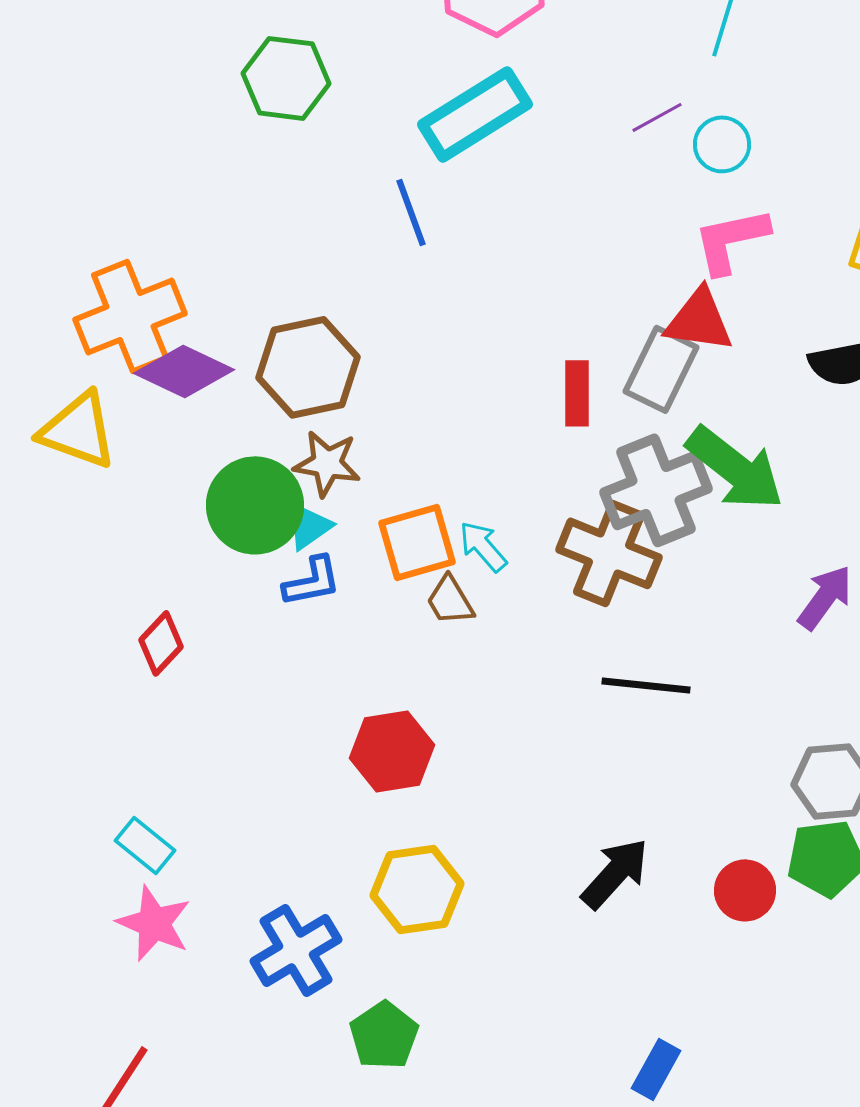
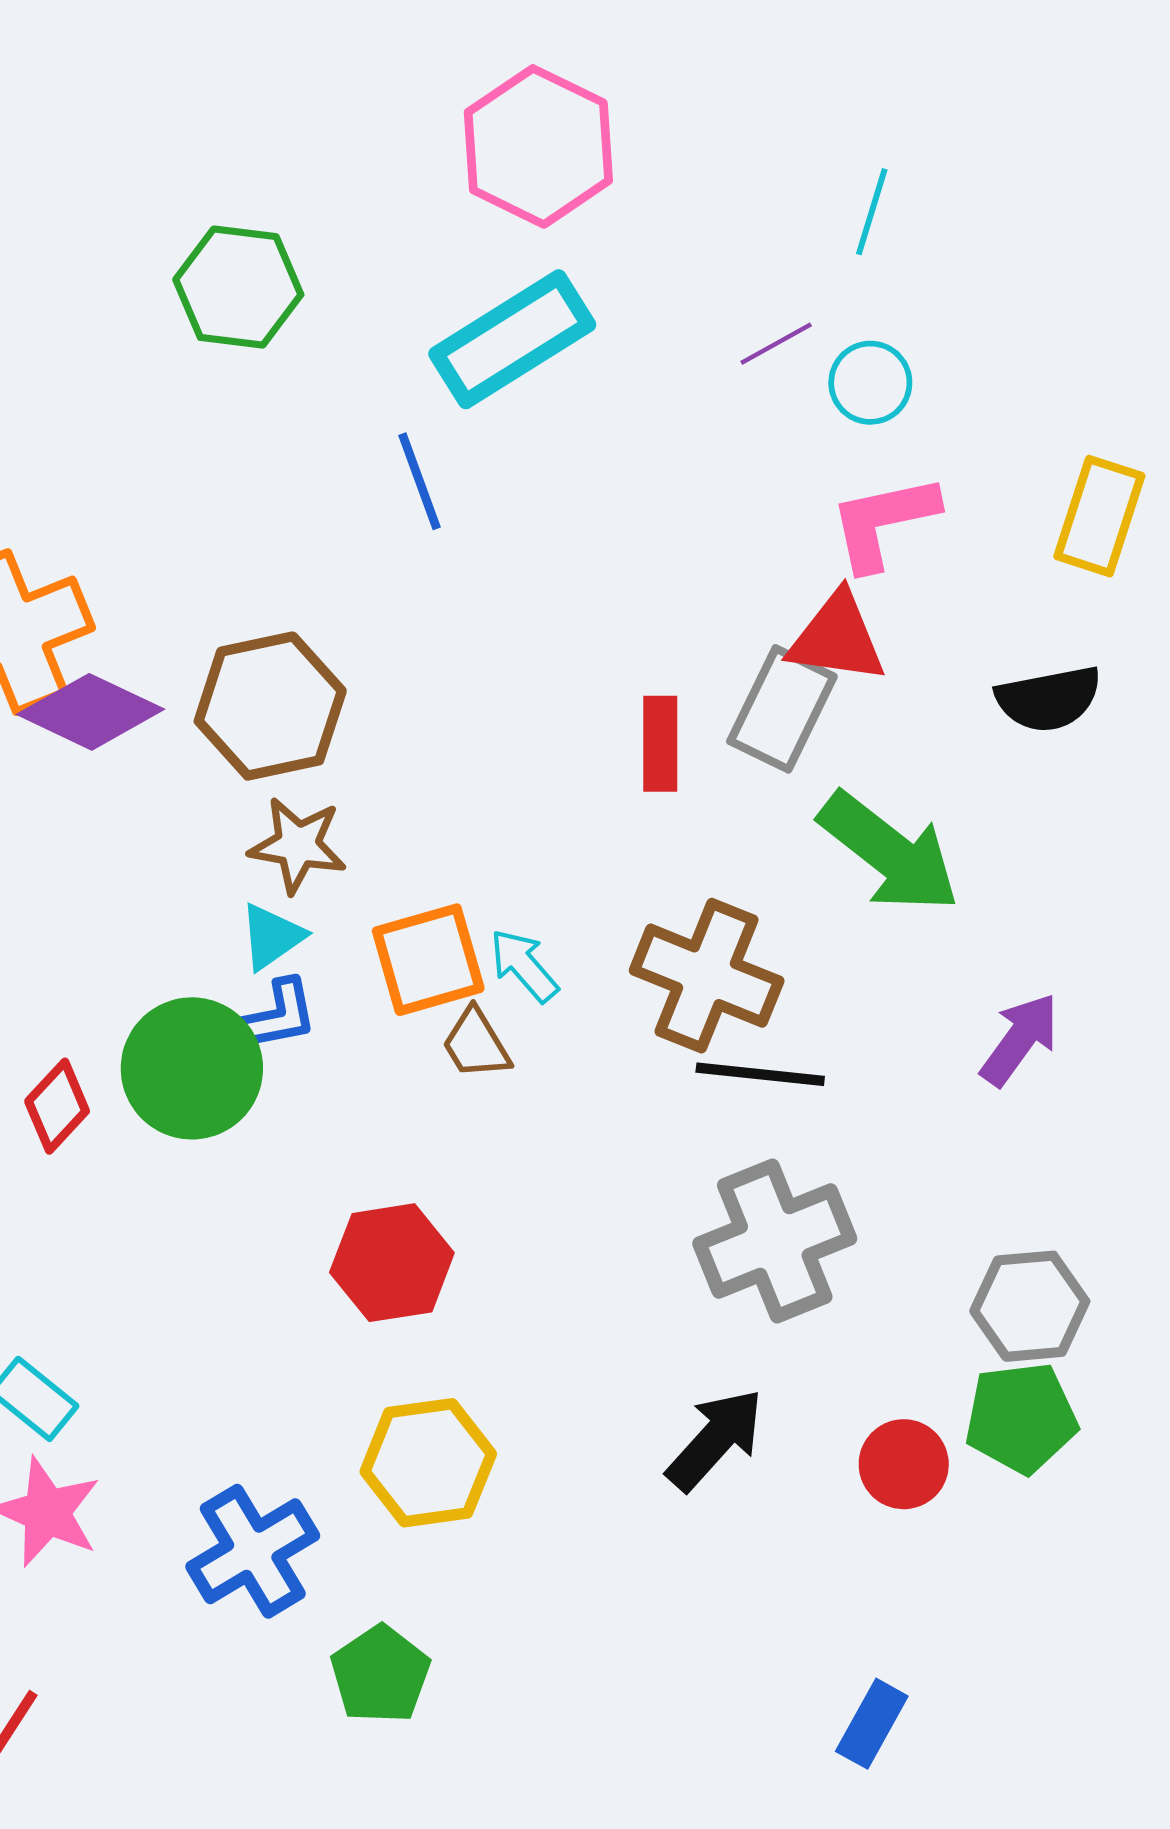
gray cross: (656, 490) -> (775, 1241), moved
green circle: (255, 505) -> (192, 1068), moved
black line: (646, 685) -> (760, 1074), moved
blue rectangle: (656, 1069) -> (872, 1724), moved

